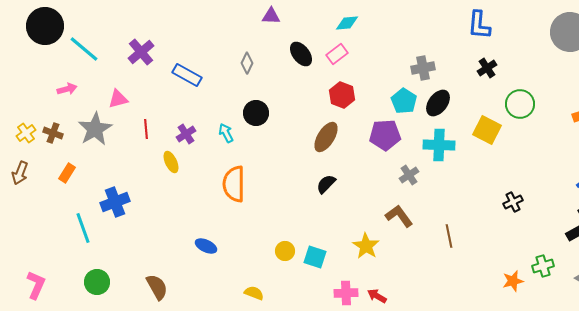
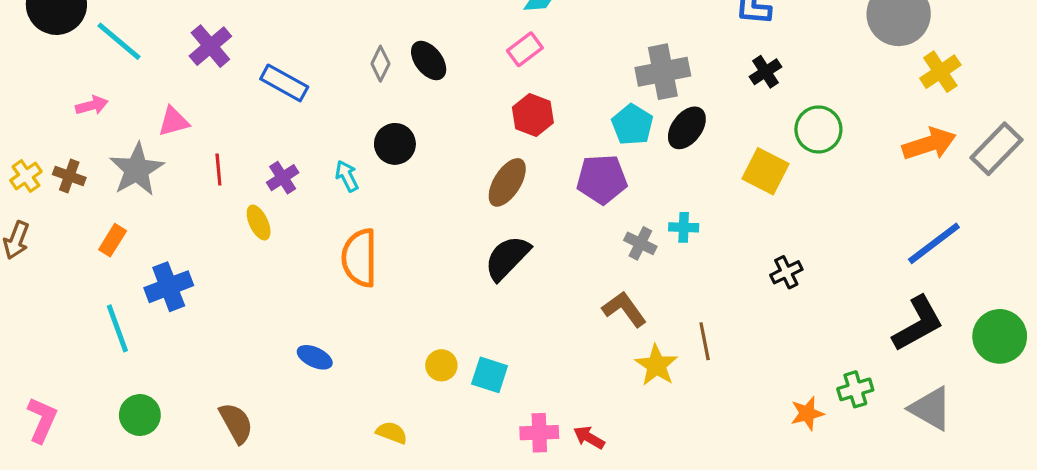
black ellipse: (301, 54) -> (429, 60), moved
gray cross: (423, 68) -> (663, 72), size x1.4
cyan cross: (439, 145) -> (684, 227), moved, size x0.6
orange rectangle: (67, 173) -> (113, 240), moved
gray cross: (409, 175) -> (640, 243), turned -30
black semicircle: (326, 184) -> (507, 258), size x1.5
black cross: (513, 202) -> (786, 272), moved
yellow star: (366, 246) -> (656, 365), moved

